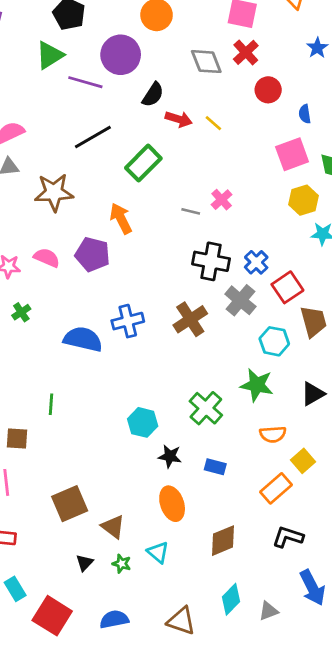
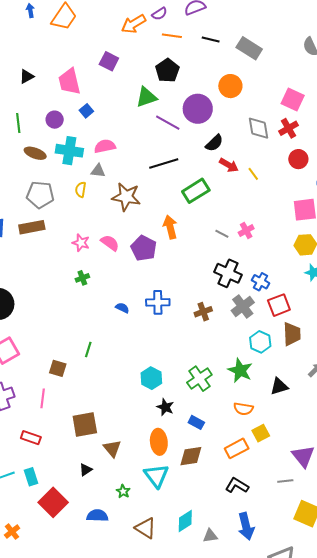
blue cross: (256, 262) -> (261, 282), turned -30
brown cross: (190, 319) -> (203, 312), size x0.7
blue semicircle: (83, 339) -> (122, 308), size x0.5
brown diamond: (223, 541) -> (191, 456), moved
cyan triangle: (158, 552) -> (156, 476), moved, size x1.5
green star: (122, 564) -> (123, 491), moved

